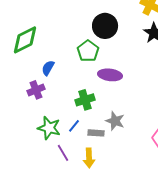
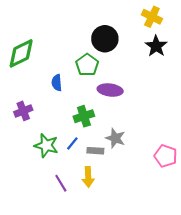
blue semicircle: (48, 68) -> (57, 83), moved, turned -35
purple cross: (36, 90) -> (23, 111), moved
purple line: (63, 153) -> (61, 183), moved

